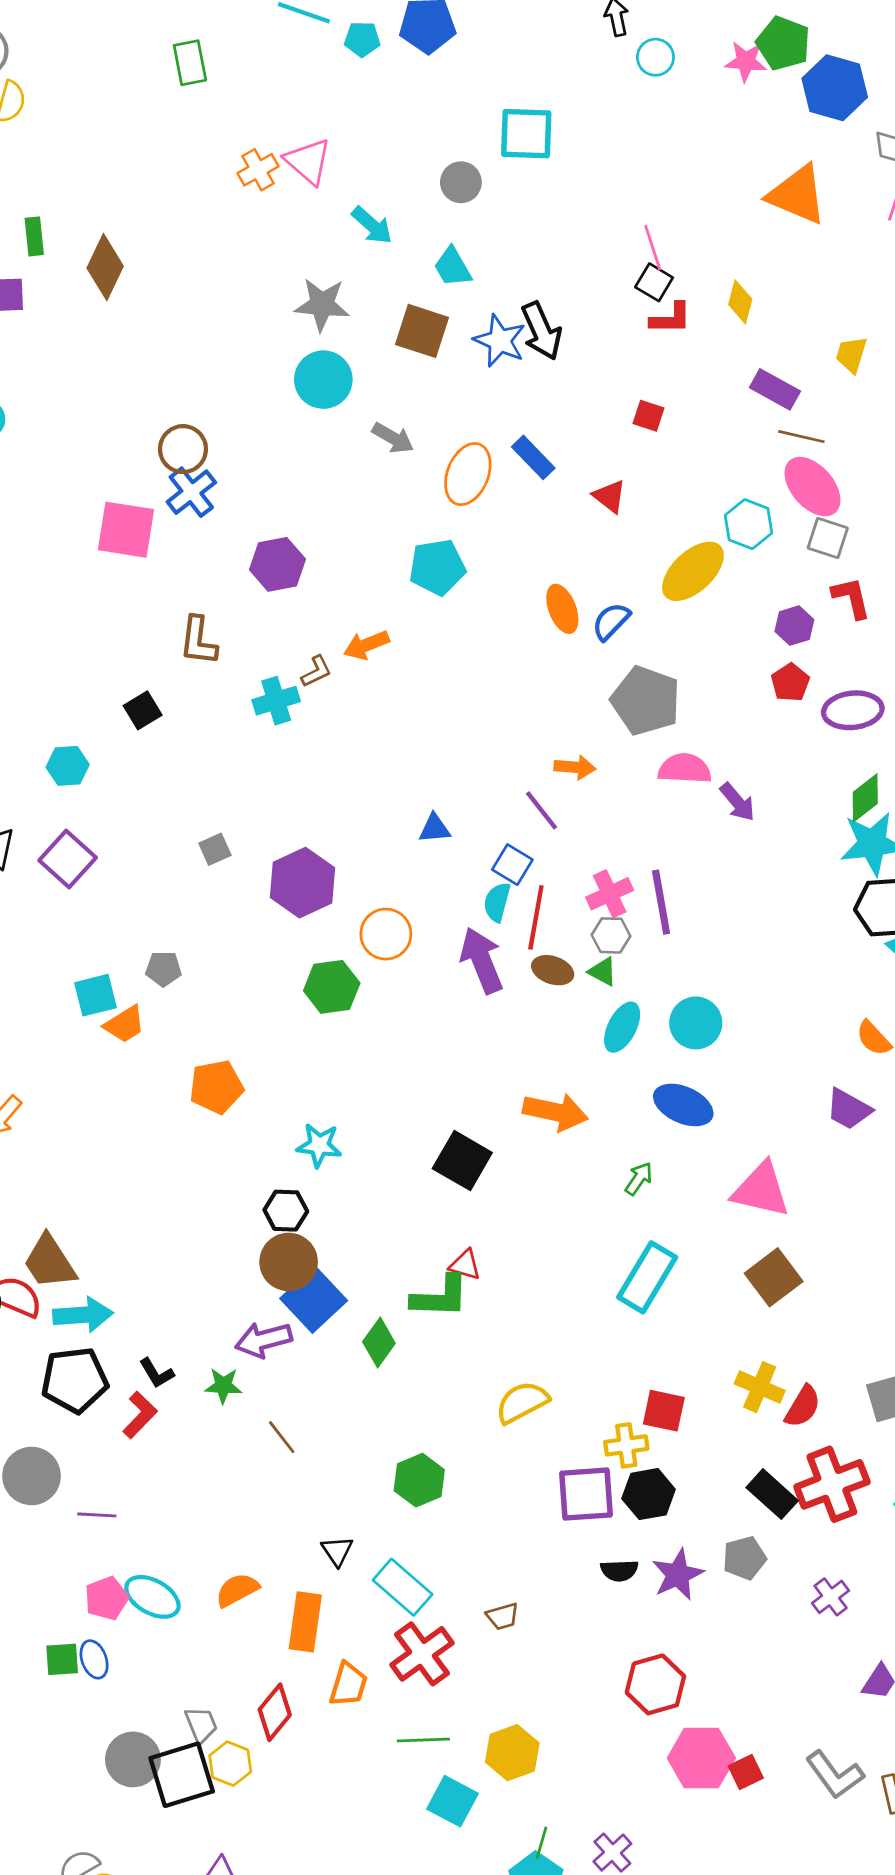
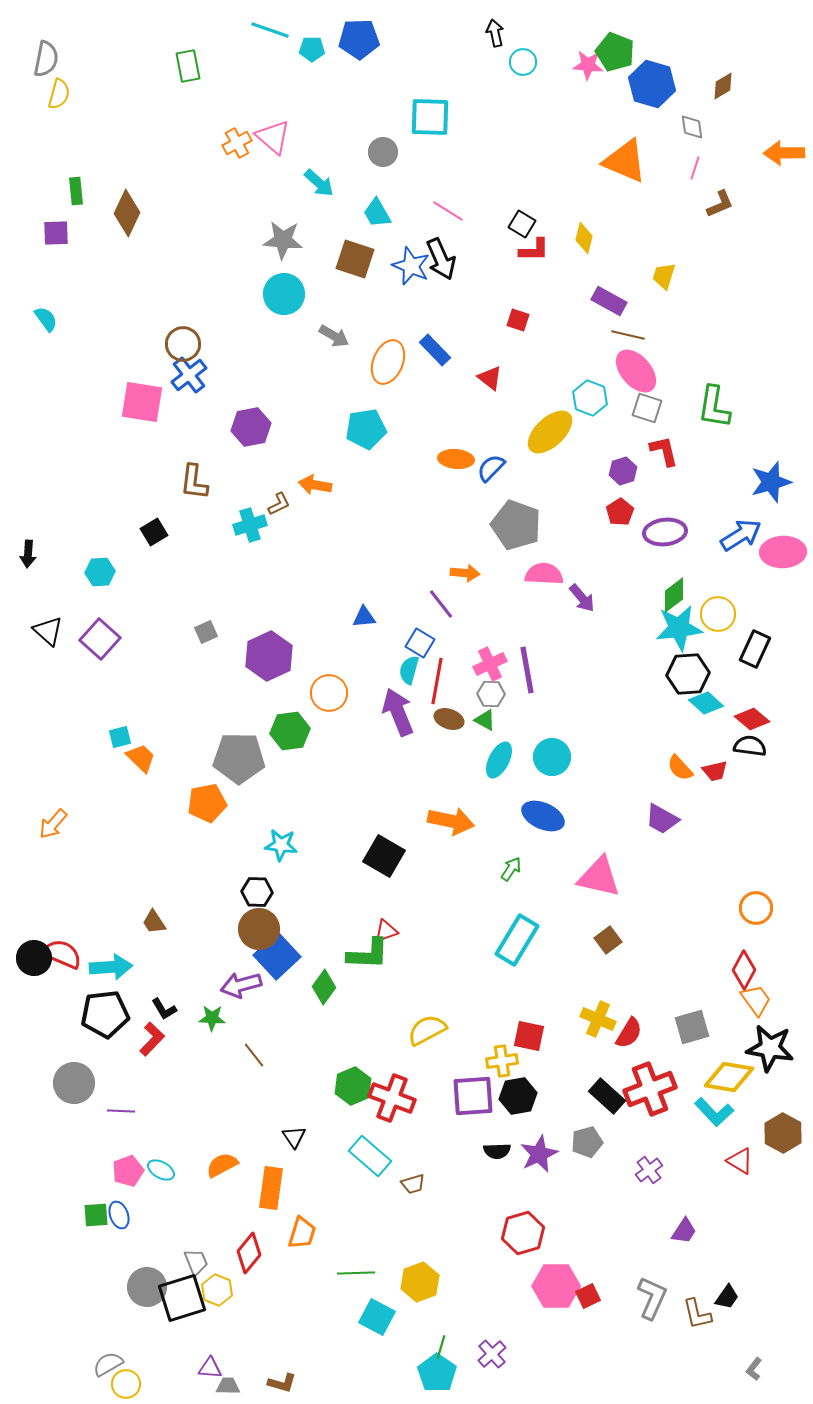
pink line: (653, 248) -> (448, 211), moved, turned -40
orange ellipse: (562, 609) -> (456, 459), turned -64
orange arrow: (366, 645) -> (315, 485), turned 32
gray pentagon: (164, 969) -> (239, 758), moved, size x2.0
cyan square: (95, 995) -> (120, 737), size x0.7
orange trapezoid: (125, 1024) -> (141, 758), turned -104
brown trapezoid: (50, 1262) -> (154, 922), moved, size x0.6
red triangle: (465, 1265) -> (386, 931), turned -35
brown square: (774, 1277) -> (608, 940), size x0.7
cyan rectangle: (403, 1587) -> (370, 1156), moved
cyan ellipse: (152, 1597) -> (161, 1170), size x0.7
red cross: (422, 1654) -> (392, 1098), moved, turned -33
gray L-shape: (835, 1775) -> (652, 1298), turned -120

